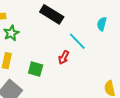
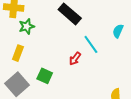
green square: (36, 69) -> (45, 76), moved

